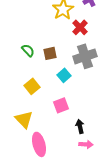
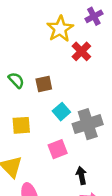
gray cross: (85, 56) -> (88, 124), moved
yellow square: (32, 86) -> (21, 125), turned 35

